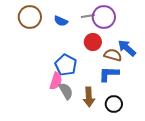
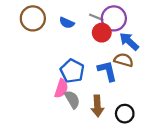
gray line: (88, 16) -> (96, 17), turned 32
red circle: (93, 42) -> (102, 33), moved
blue arrow: (127, 48) -> (129, 41), moved
blue L-shape: (109, 74) -> (107, 71), moved, turned 75

